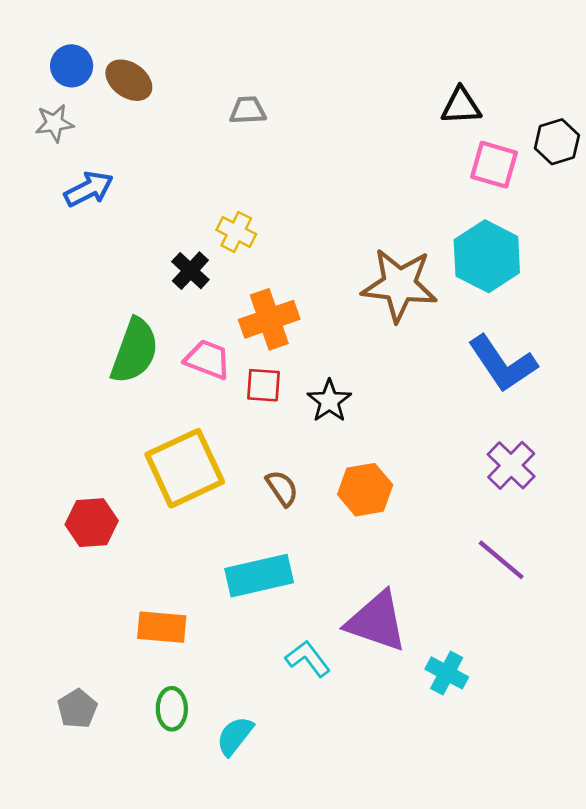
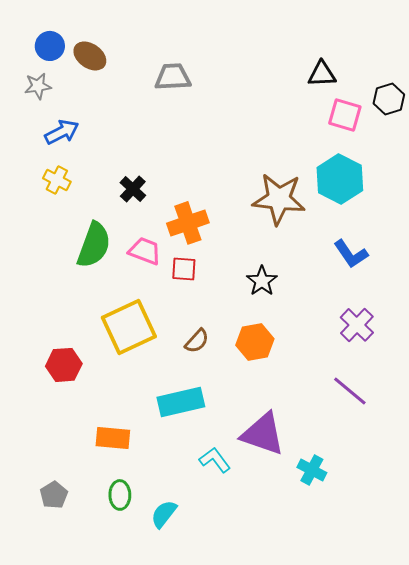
gray trapezoid: (248, 110) -> (173, 77), size x1.4
yellow cross: (236, 232) -> (57, 180), moved
blue L-shape: (503, 364) -> (351, 254), size x0.7
black star: (329, 401) -> (262, 281), moved
brown semicircle: (282, 488) -> (197, 341), turned 76

